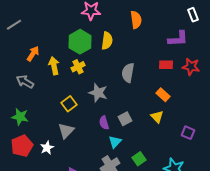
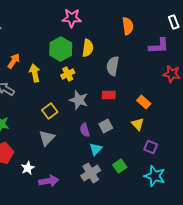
orange semicircle: (136, 20) -> (128, 26), moved
red rectangle: (166, 65) -> (109, 95), moved
yellow cross: (78, 67) -> (68, 74), moved
gray semicircle: (128, 73) -> (113, 66), moved
purple square: (188, 133) -> (151, 147), moved
white star: (47, 148) -> (28, 168), moved

